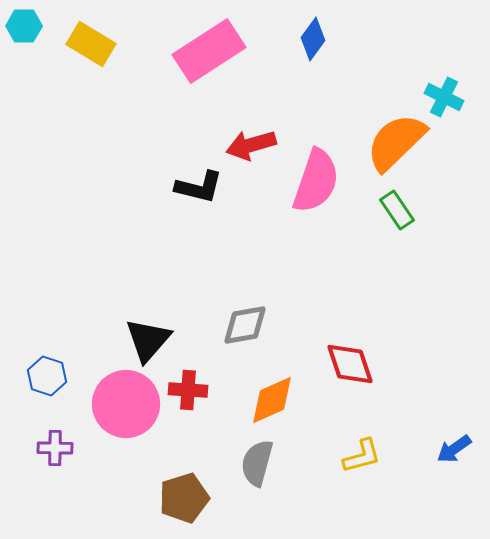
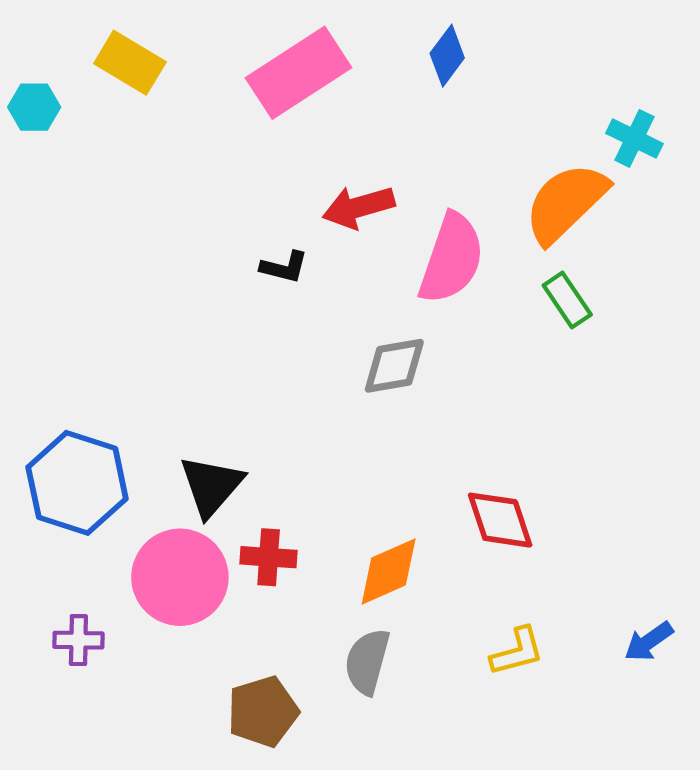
cyan hexagon: (24, 26) -> (34, 107), moved
black L-shape: (199, 187) -> (284, 267), size x0.7
gray diamond: (245, 325) -> (394, 366), moved
blue hexagon: (47, 376) -> (77, 483), moved, size x1.8

